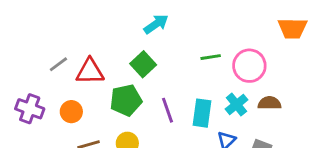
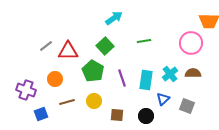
green line: (211, 57) -> (144, 41), moved
pink circle: (249, 66) -> (191, 43), moved
green pentagon: (126, 100) -> (93, 71), turned -30
purple cross: (30, 109) -> (26, 90), moved

